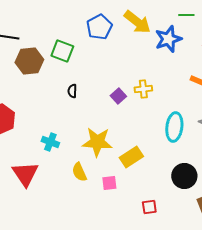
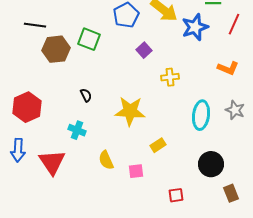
black semicircle: (72, 91) -> (86, 95), moved, turned 152
purple square: (118, 96) -> (144, 50), moved
yellow star: (97, 142) -> (130, 111), moved
yellow rectangle: (131, 157) -> (158, 145), size x0.7

